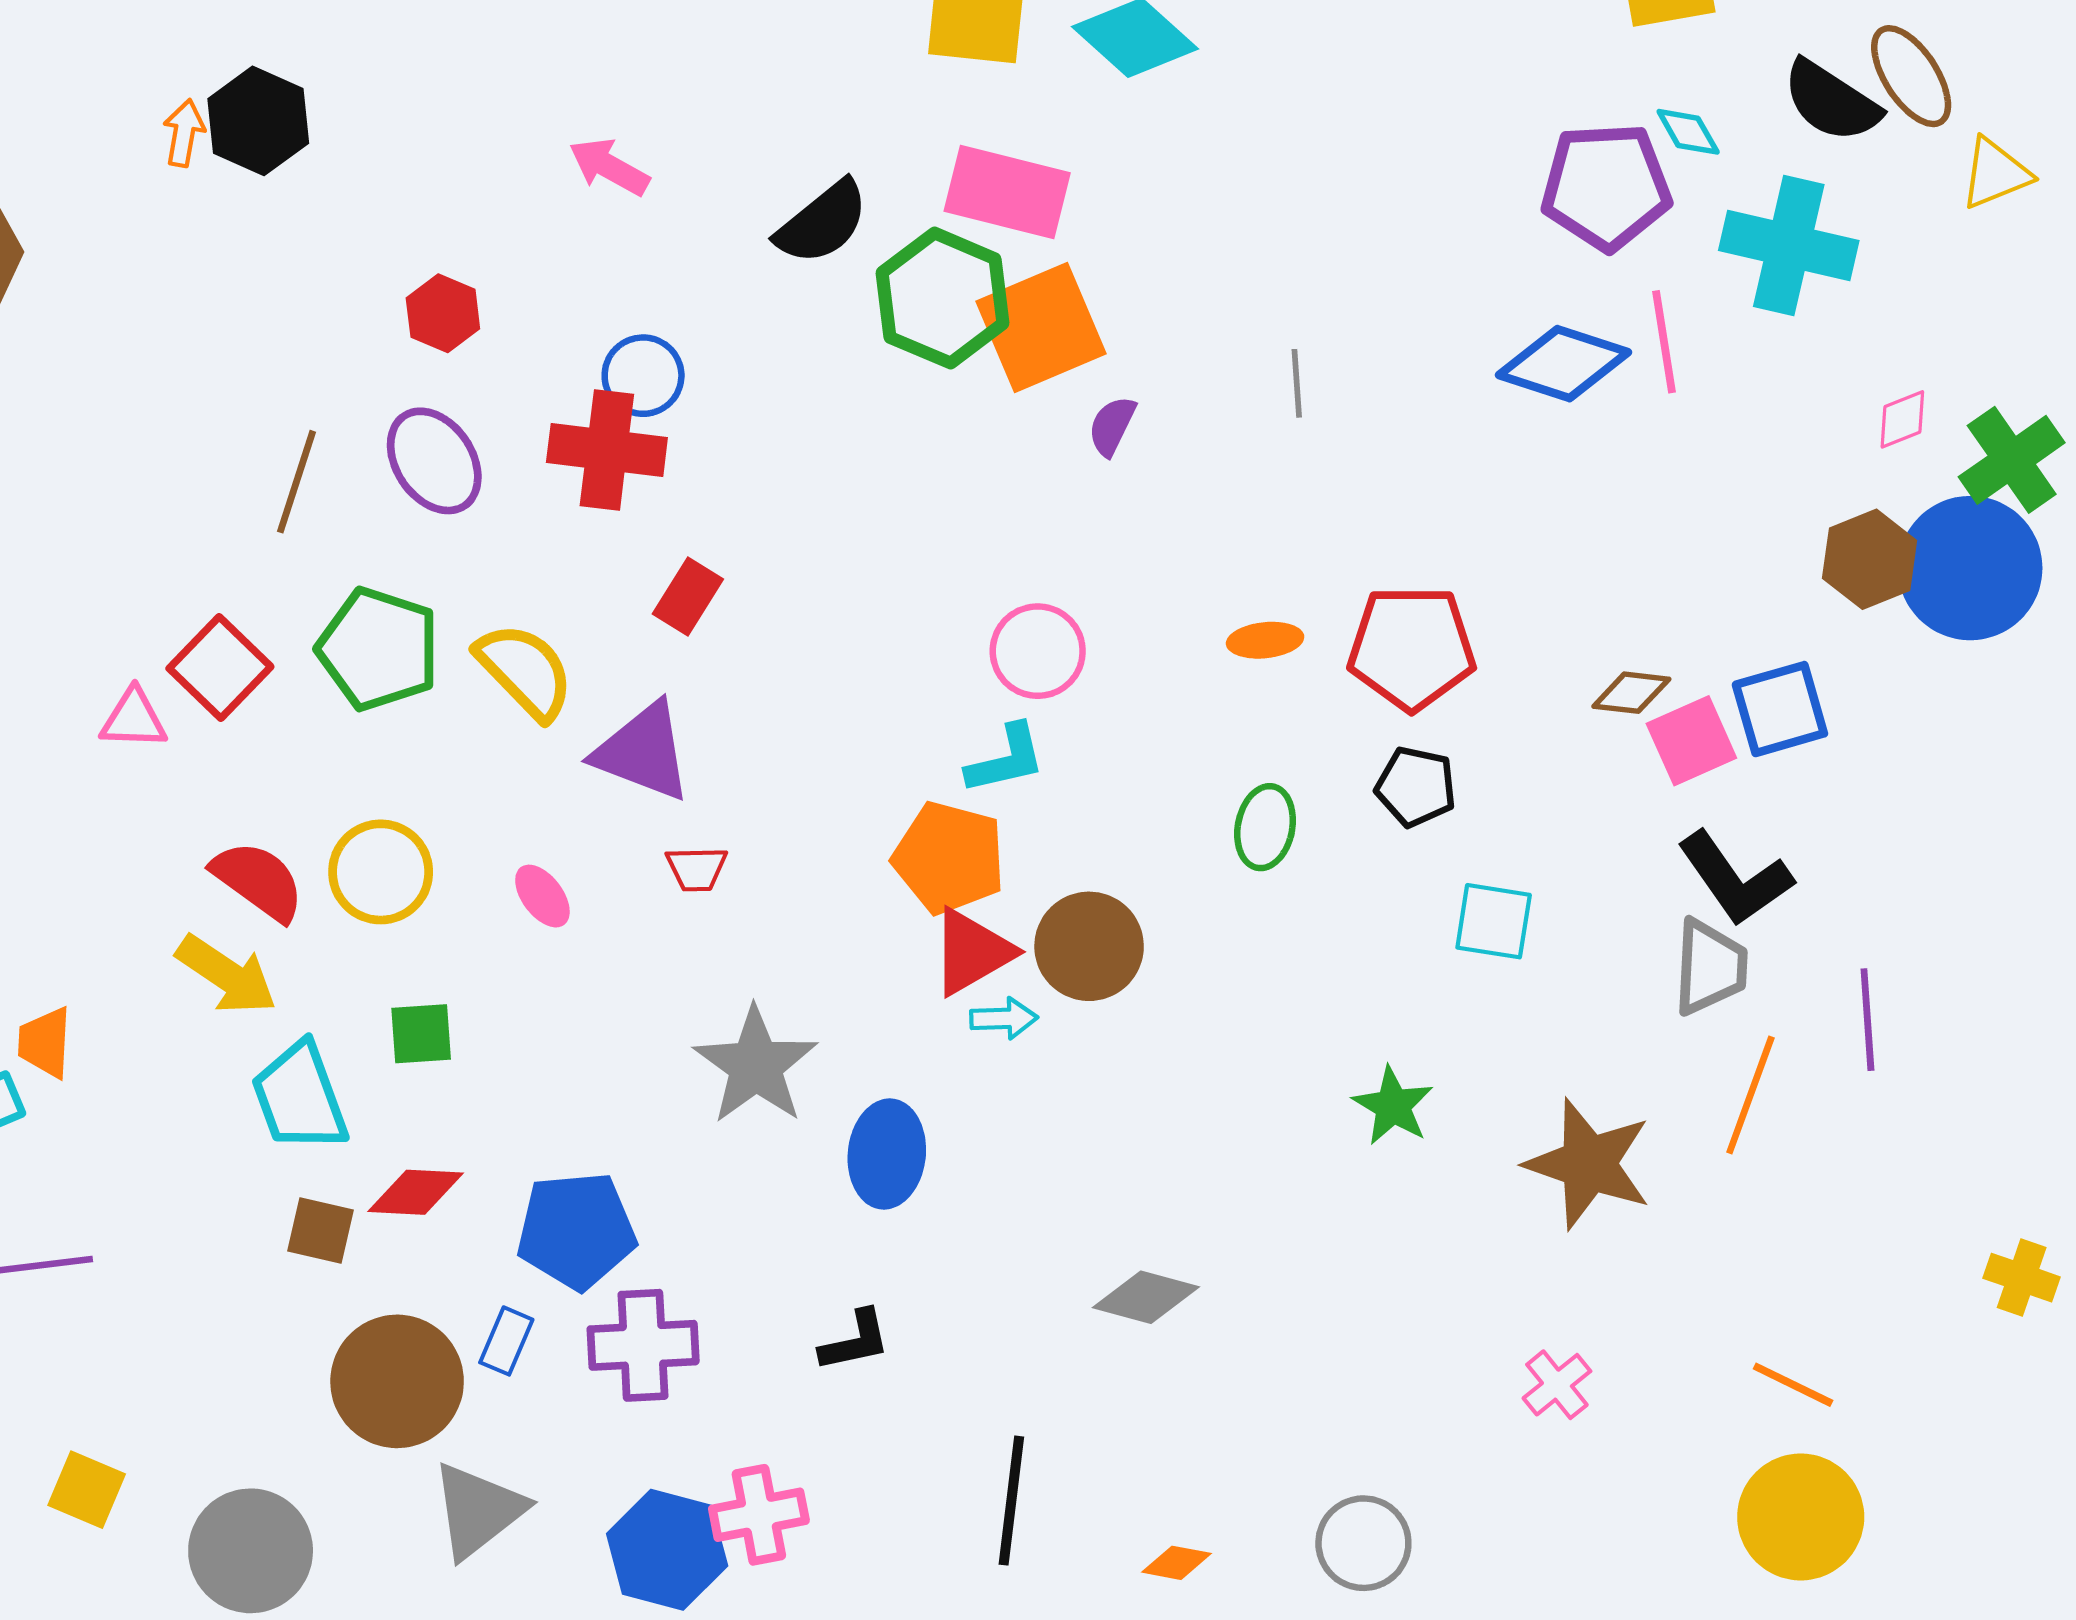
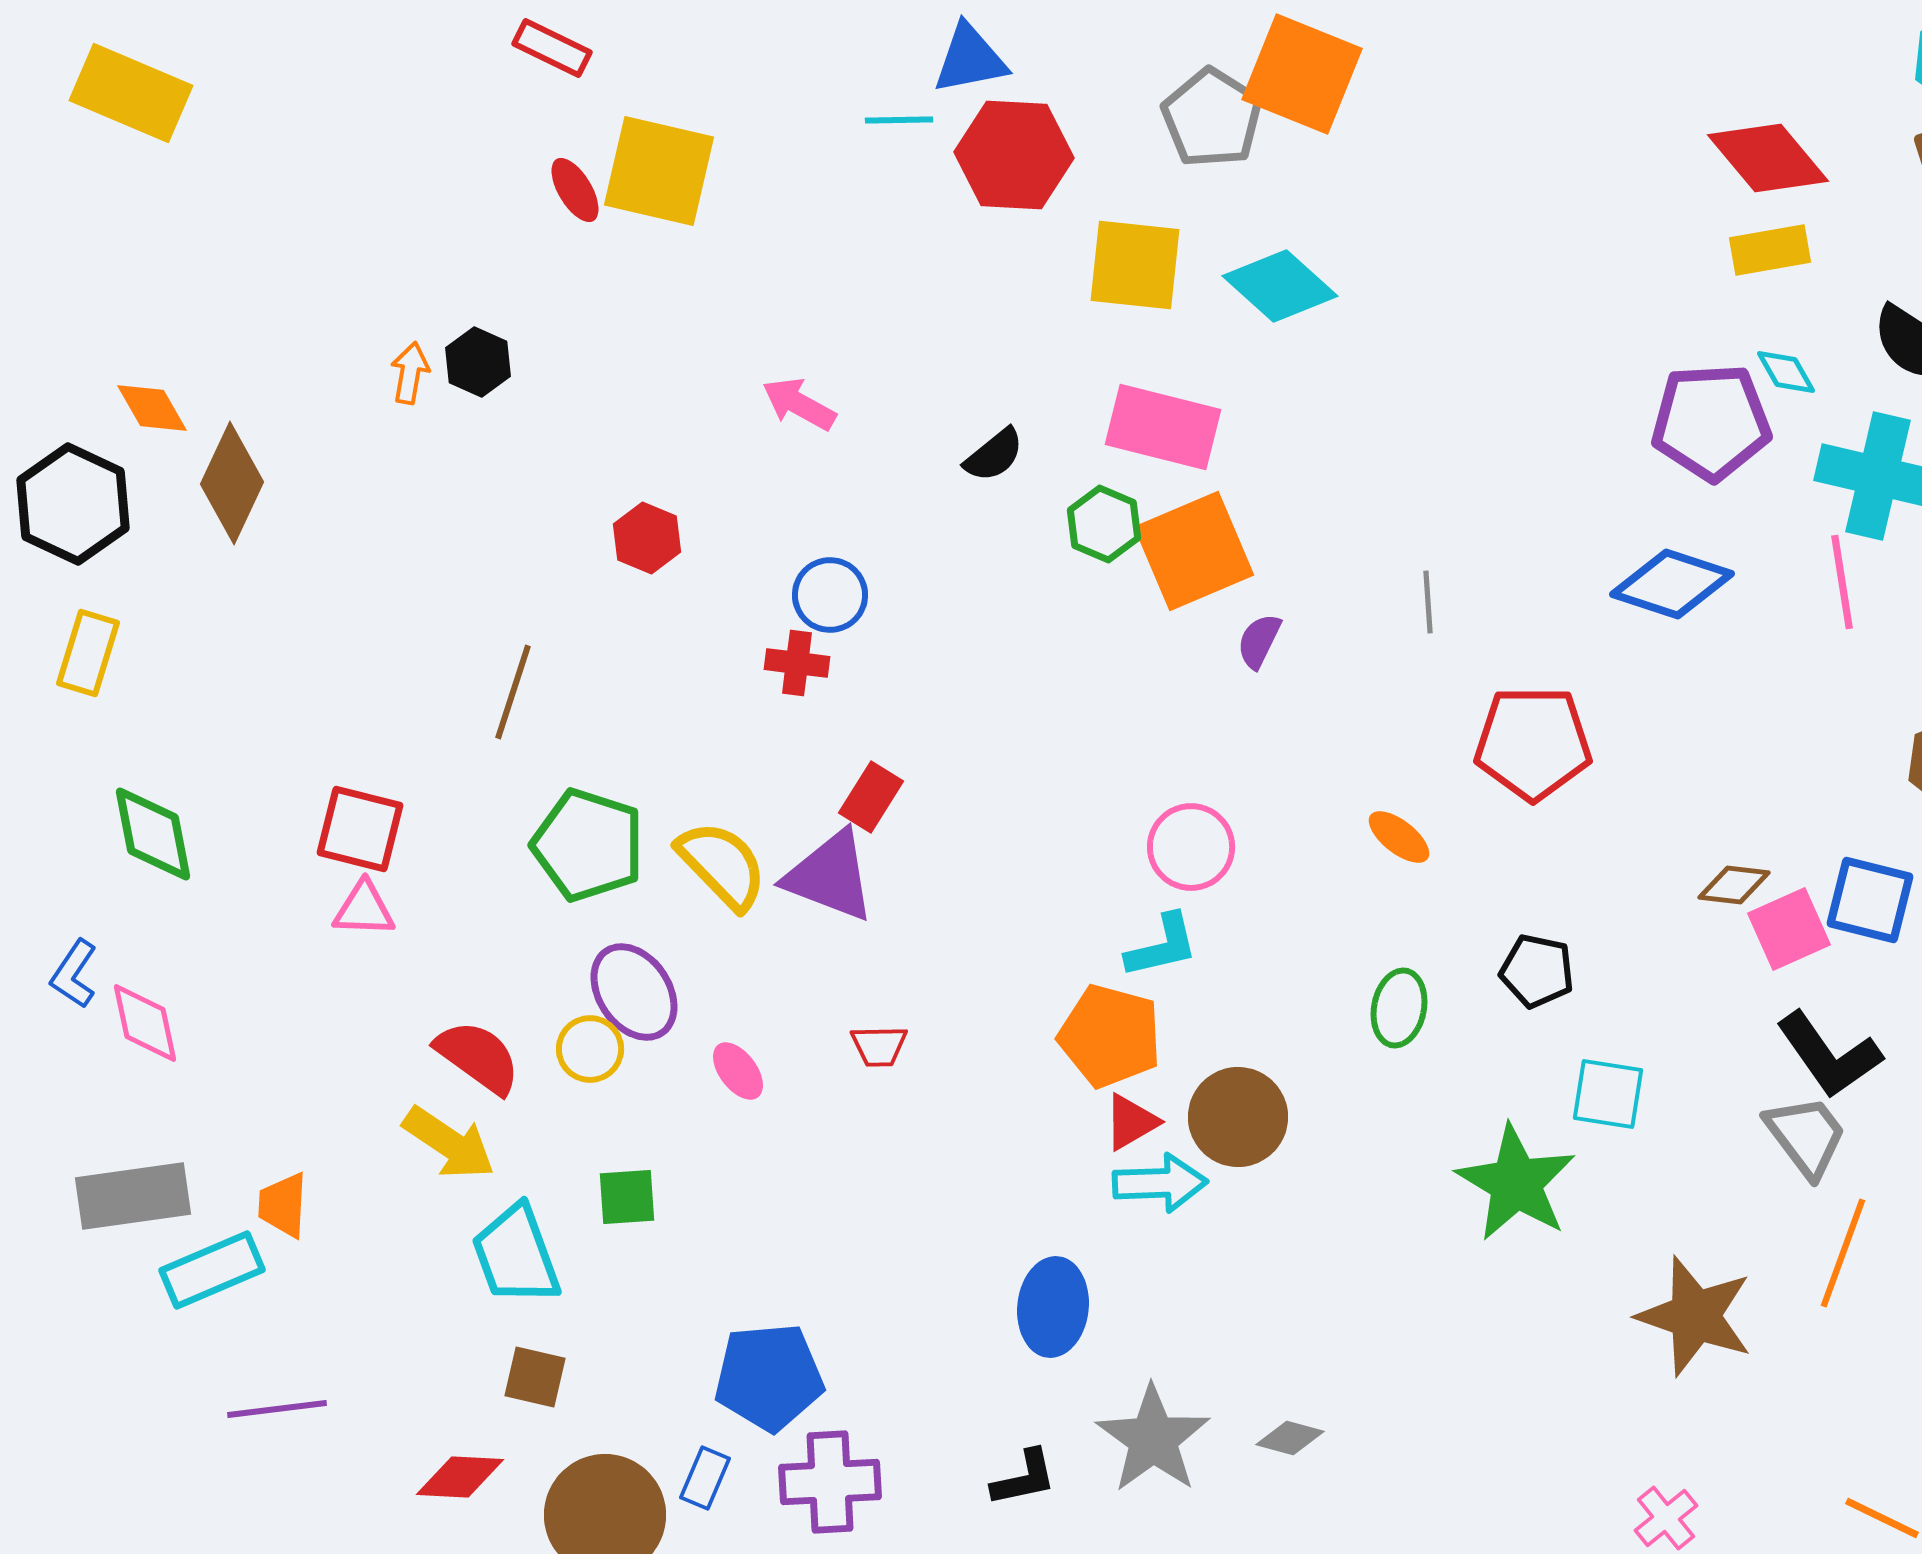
black hexagon: (258, 121) -> (478, 362), size x0.7
black semicircle: (822, 223) -> (994, 455), size x0.7
green hexagon: (943, 298) -> (1104, 524), size x0.6
pink line: (1664, 342) -> (1842, 582), moved
red cross: (607, 450) -> (797, 663), size x0.6
purple ellipse: (434, 461) -> (634, 992), moved
orange ellipse: (1265, 640) -> (1399, 837), turned 44
red pentagon: (1412, 648) -> (1533, 743), moved
red square: (220, 668) -> (360, 829), moved, turned -30
blue square: (1780, 709) -> (1870, 900), turned 30
purple triangle: (643, 752) -> (830, 876), moved
yellow circle: (381, 872) -> (590, 1049), size x0.7
red triangle: (972, 952) -> (1131, 1122), size x0.7
gray trapezoid: (1710, 967) -> (1806, 1136), turned -40
cyan arrow: (1004, 1018) -> (1160, 1183), size x1.5
gray star: (756, 1065) -> (1153, 1439), moved
green star: (1393, 1106) -> (1516, 1183), moved, size x1.6
red diamond: (416, 1192) -> (460, 1477), moved
gray diamond: (1146, 1297) -> (1290, 1438), size x0.7

